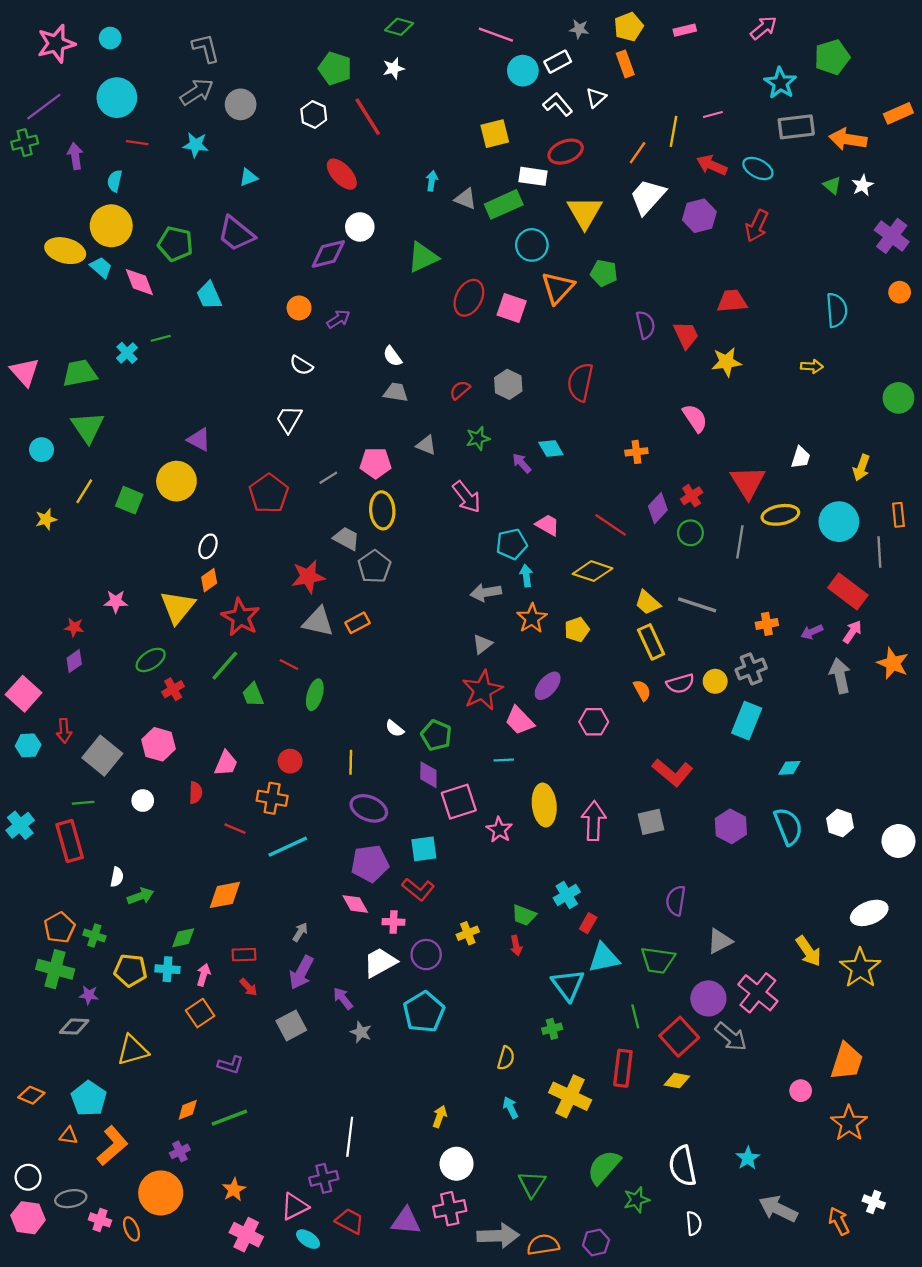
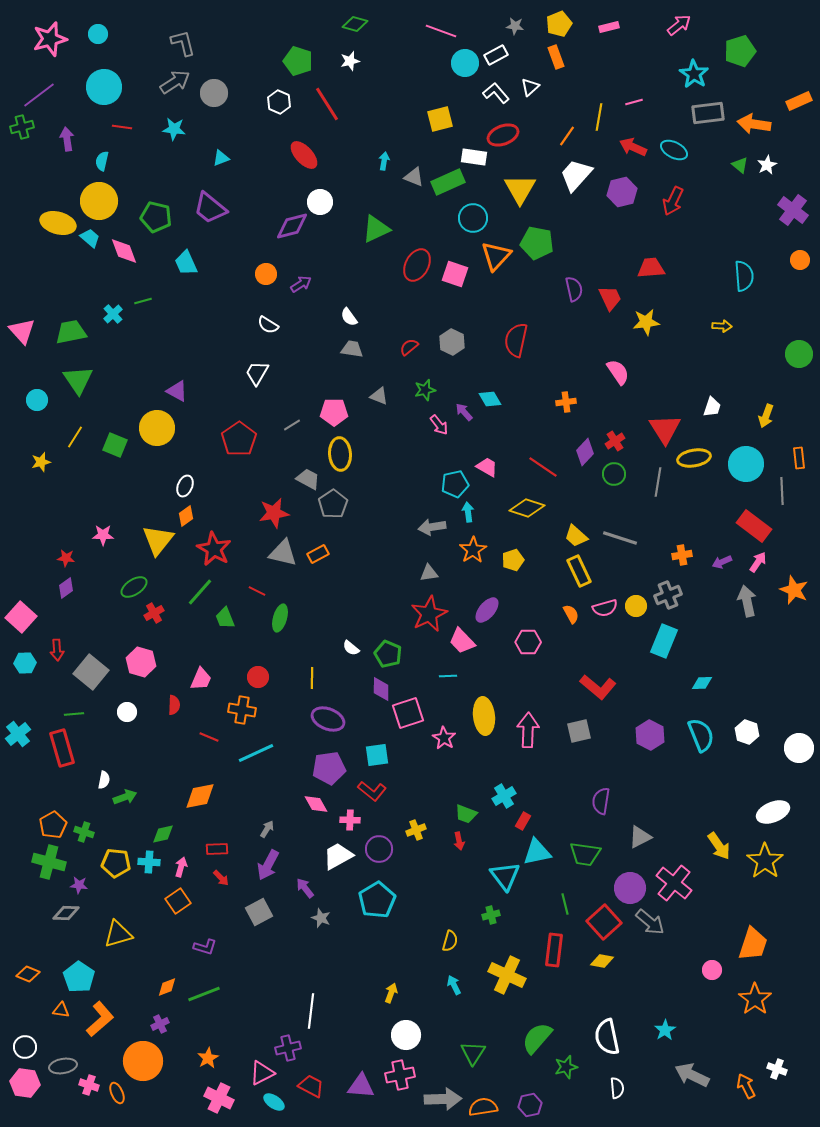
green pentagon: (604, 273) -> (537, 243), size x1.4
pink arrow: (467, 497) -> (439, 425), moved, size x0.7
gray triangle: (482, 644) -> (429, 573), turned 30

